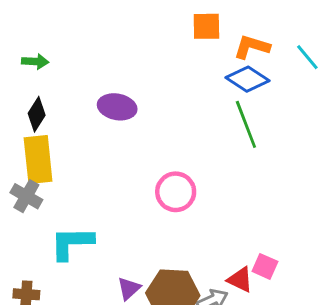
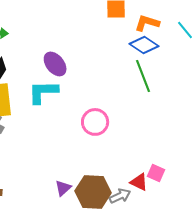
purple ellipse: (117, 107) -> (55, 64), turned 40
cyan L-shape: (72, 243) -> (43, 92), moved

